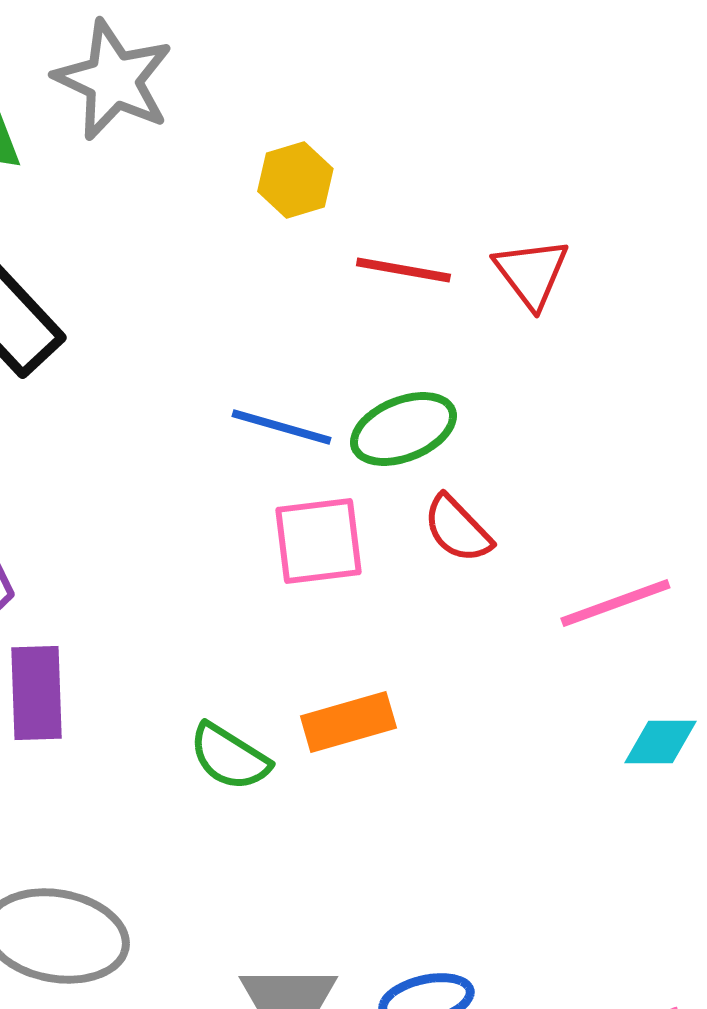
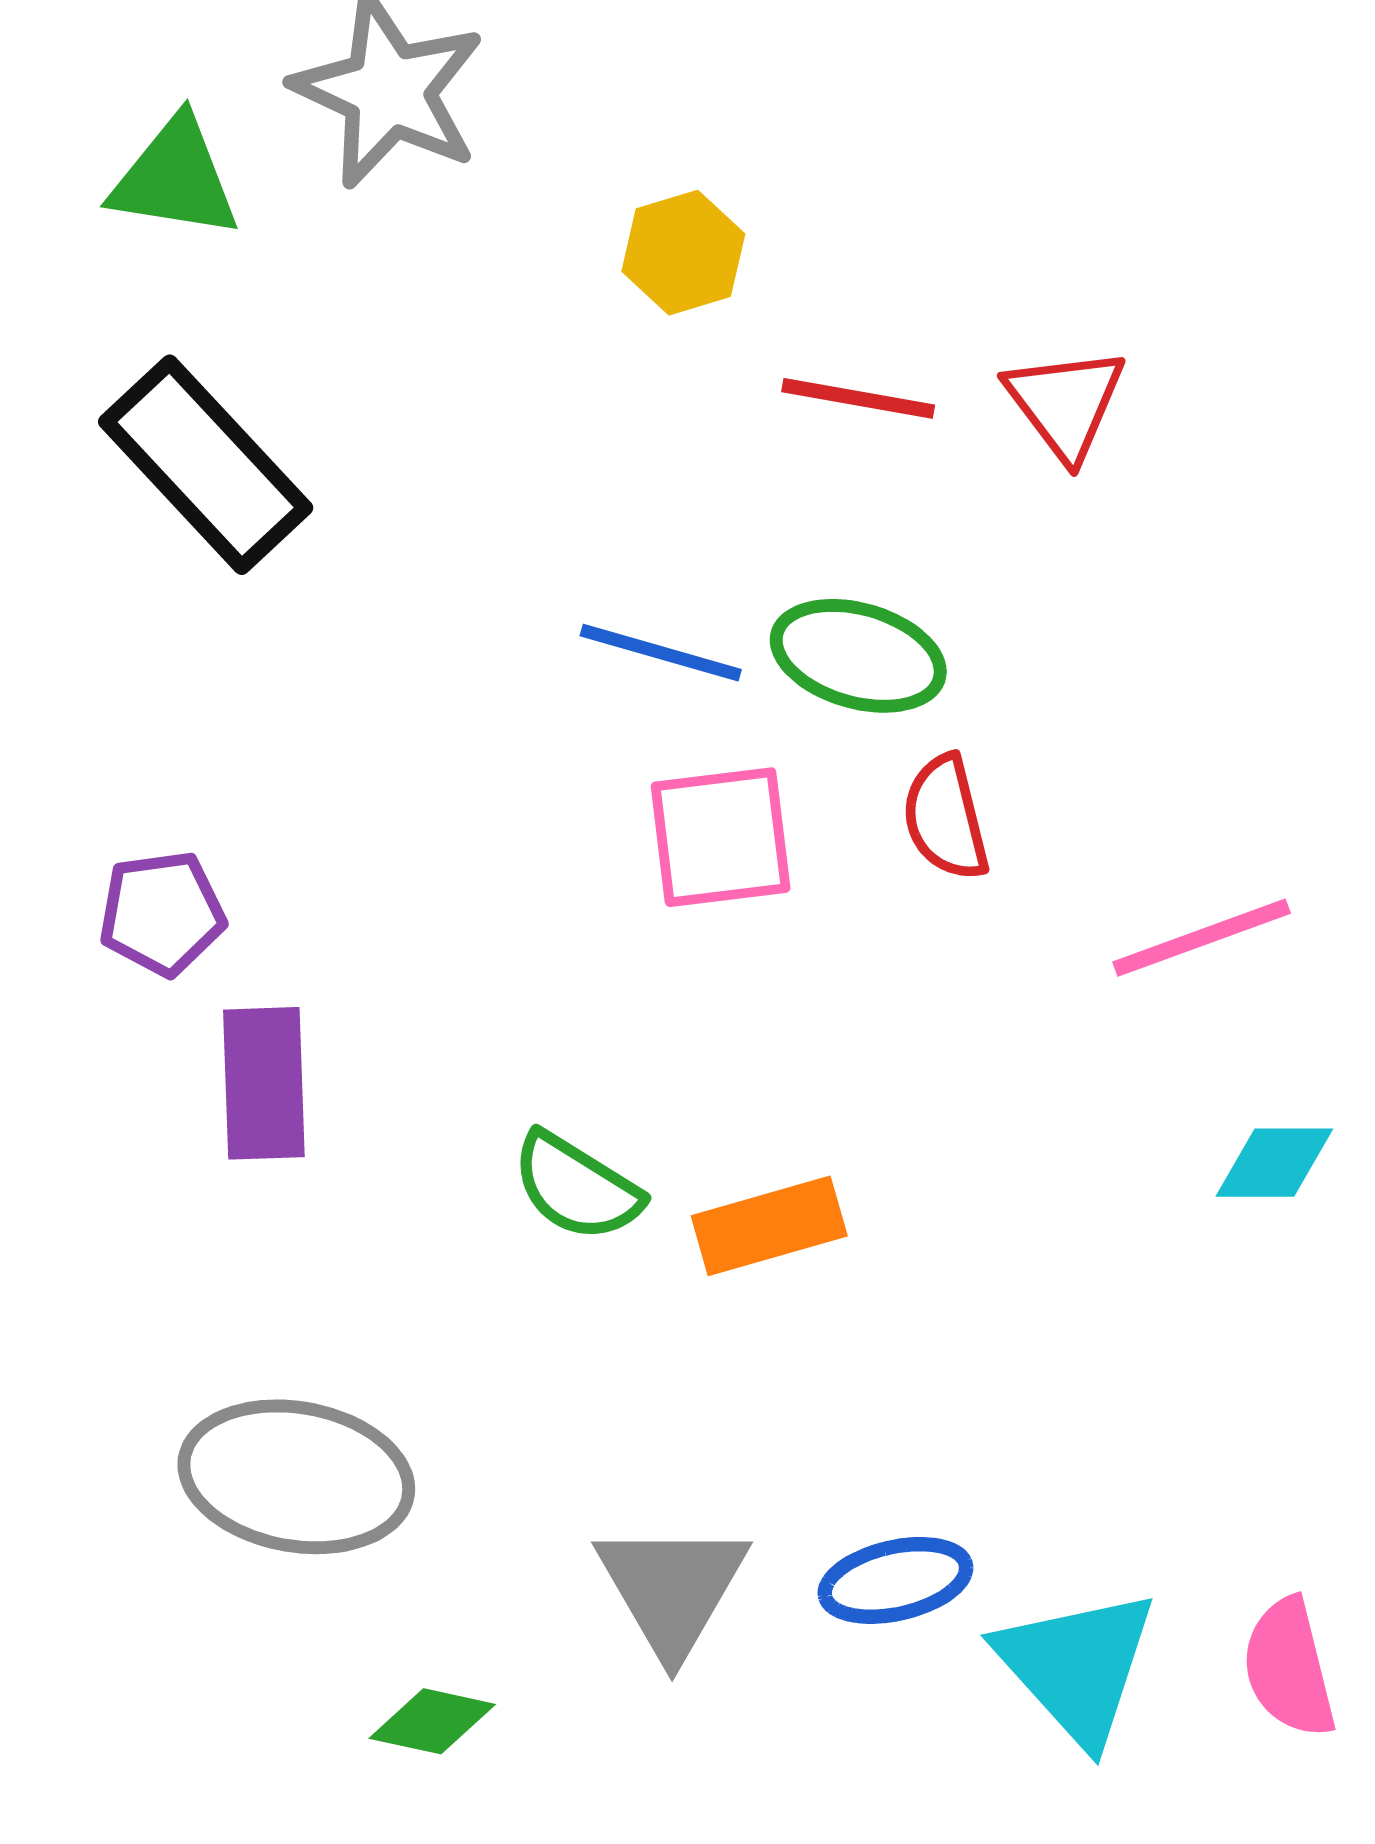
green ellipse: (403, 429) -> (858, 656), turned 38
red semicircle: (457, 529) -> (946, 818), turned 30
orange rectangle: (348, 722) -> (769, 1226), moved

